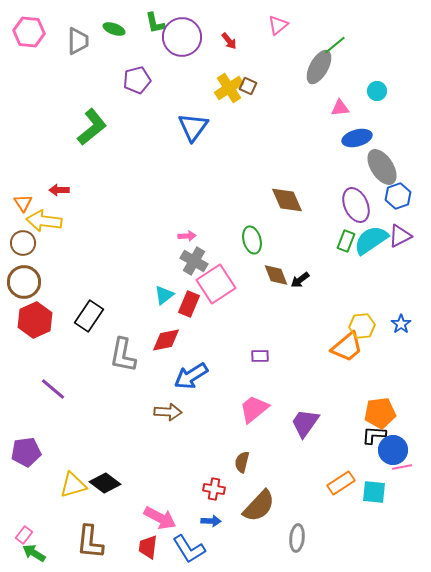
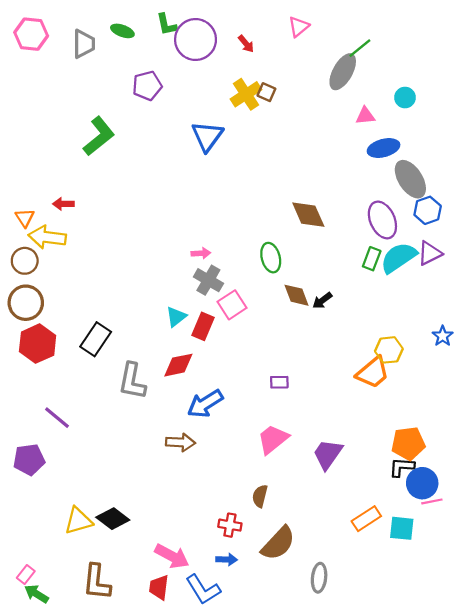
pink square: (216, 284) -> (232, 305), size x0.7
blue star: (401, 324) -> (443, 336), moved
purple pentagon: (26, 452) -> (29, 460), moved

